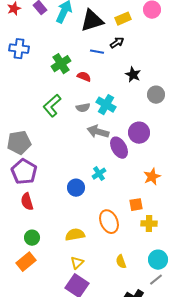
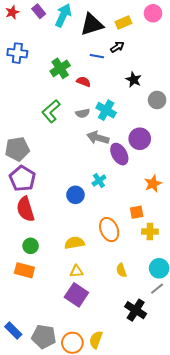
red semicircle: (27, 202) -> (25, 209), size x1.4
orange rectangle: (26, 262) -> (24, 270), turned 54
yellow triangle: (77, 263) -> (76, 271), turned 40

